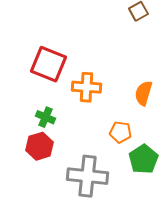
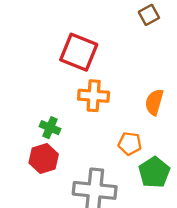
red square: (48, 64) -> (79, 52), moved

